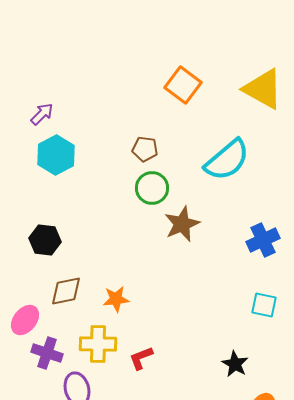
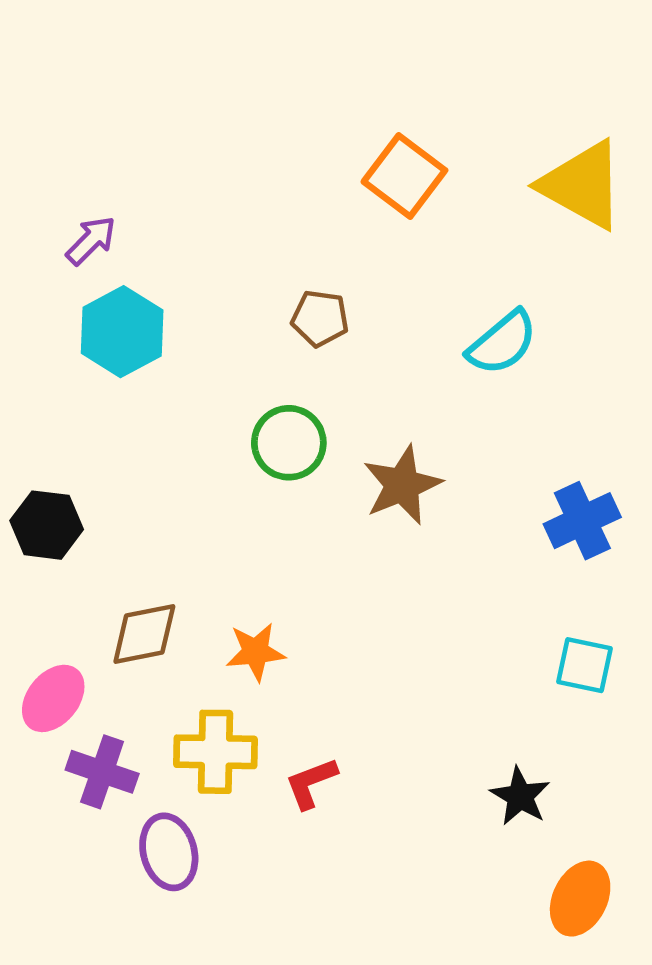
cyan semicircle: (227, 160) -> (502, 343), size x0.7
green circle: (152, 188) -> (289, 443), moved
black hexagon: (45, 240) -> (47, 525), moved

